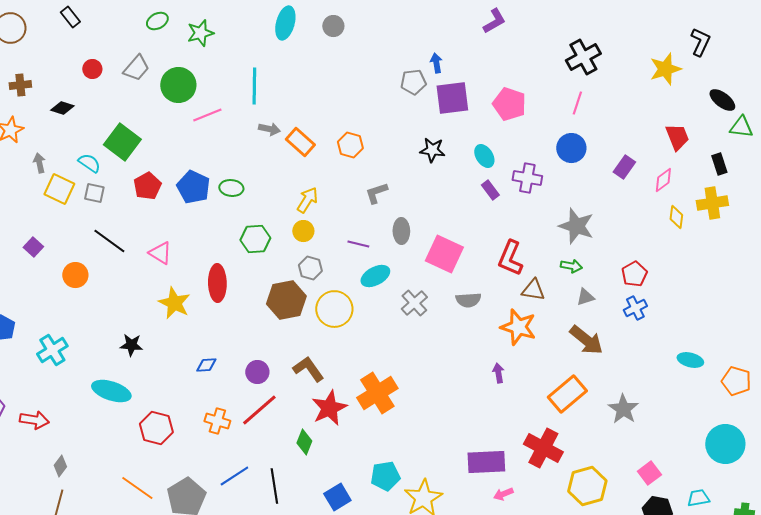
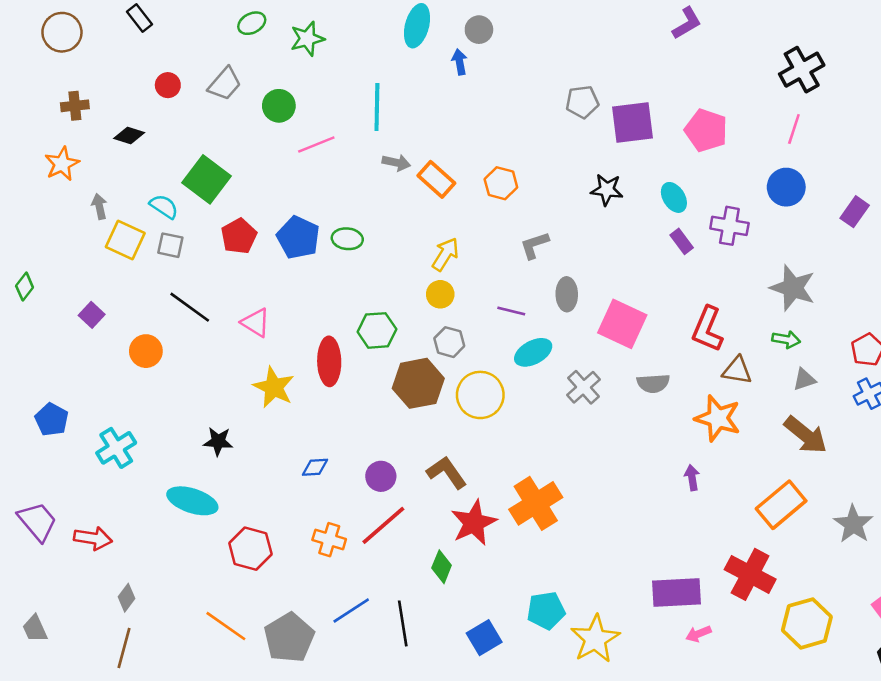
blue arrow: (436, 63) -> (460, 62), moved
green circle: (178, 85) -> (279, 106), size x0.7
green hexagon: (255, 239) -> (377, 330), moved

